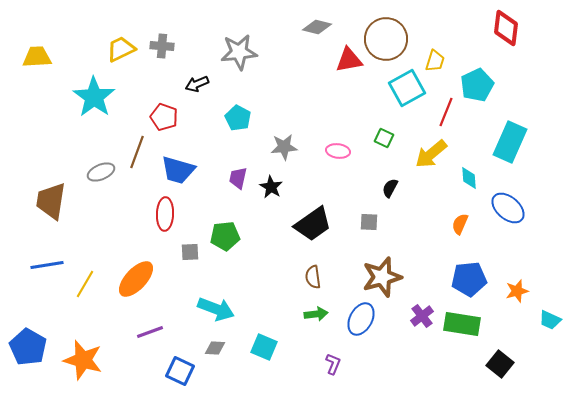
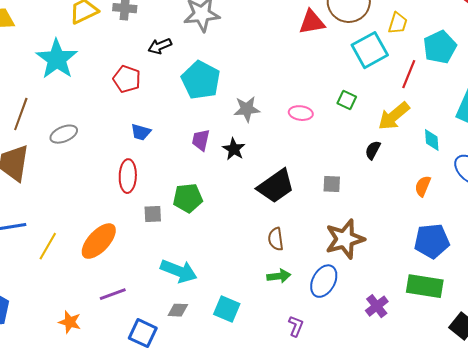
cyan pentagon: (238, 118) -> (201, 80), size x1.5
brown line: (137, 152) -> (21, 114), moved
blue trapezoid: (178, 170) -> (141, 132), size x0.6
black semicircle: (390, 188) -> (373, 150), moved
purple cross: (422, 316) -> (377, 306), moved
orange star: (83, 360) -> (70, 322), moved, size x0.6

